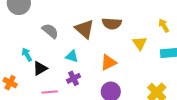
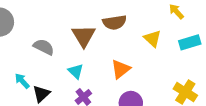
brown triangle: (84, 29) -> (84, 36), turned 30
cyan triangle: (72, 56) -> (76, 71), turned 40

